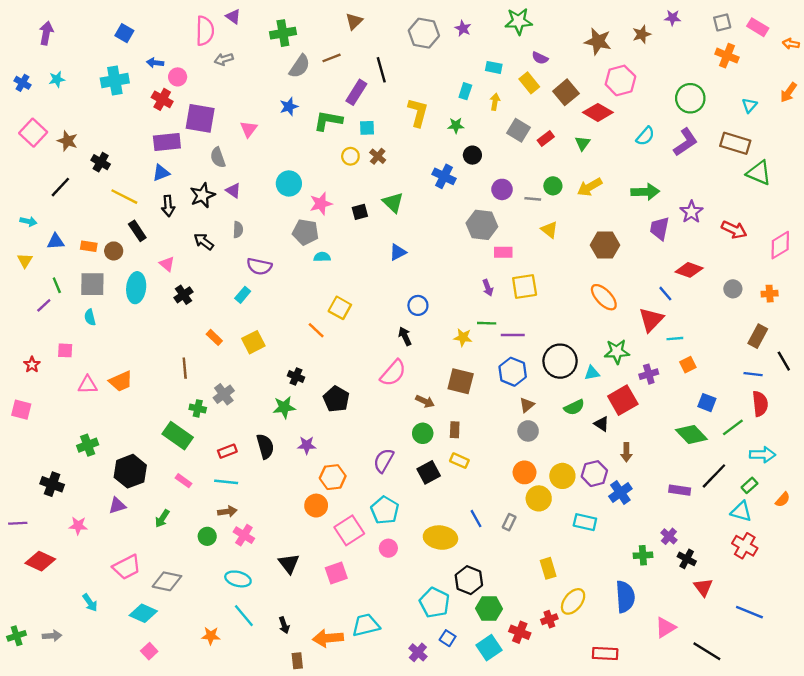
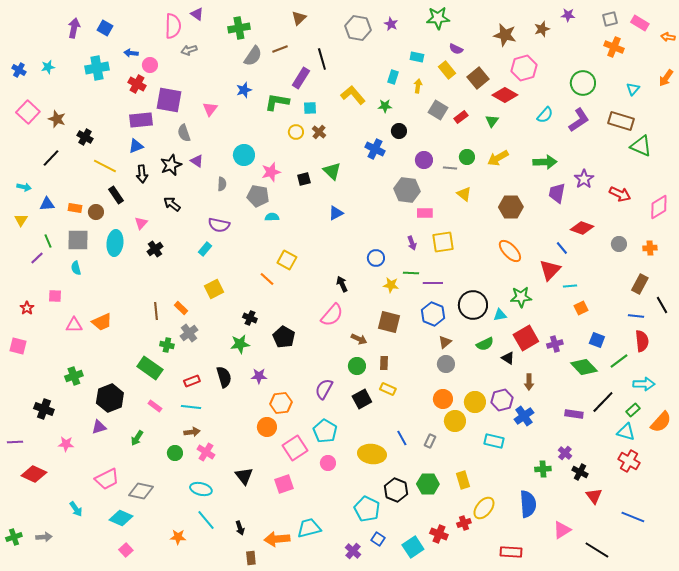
purple arrow: (46, 33) -> (74, 28), moved
yellow L-shape: (418, 112) -> (353, 95), turned -55
gray semicircle: (238, 230) -> (222, 184), moved
pink triangle: (167, 264) -> (141, 223), turned 32
blue circle: (418, 305) -> (376, 258), moved
orange rectangle: (214, 337) -> (181, 308), moved
purple cross: (649, 374) -> (555, 344), moved
orange semicircle: (783, 500) -> (661, 422), size x1.6
green hexagon: (489, 609) -> (428, 484), moved

